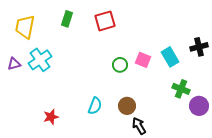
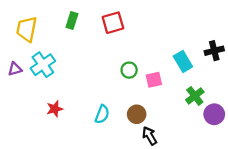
pink square: (143, 60) -> (154, 80), moved, turned -35
green cross: (181, 89) -> (195, 96), turned 30
red star: (51, 117) -> (55, 109), moved

